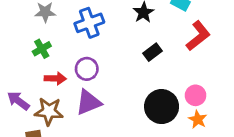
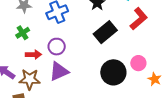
black rectangle: (153, 52) -> (105, 32), size x1.6
orange star: (198, 119) -> (155, 79), moved

